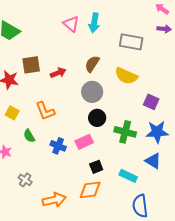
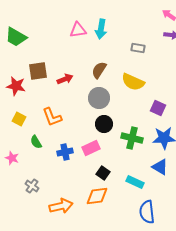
pink triangle: (71, 24) -> (78, 30), turned -48
gray rectangle: (131, 42) -> (138, 48), size x0.6
blue cross: (58, 146) -> (65, 152), turned -35
black square: (96, 167) -> (103, 173), turned -32

